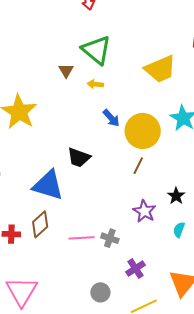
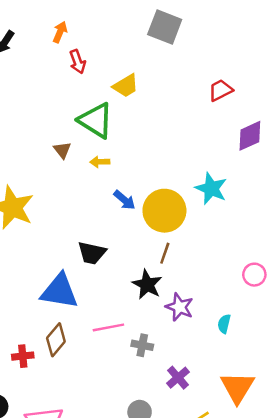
yellow trapezoid: (160, 69) -> (126, 86), moved, size x0.7
black star: (176, 196) -> (147, 284), moved, size x1.4
pink line: (82, 238) -> (108, 327), moved

